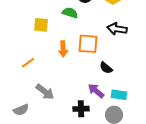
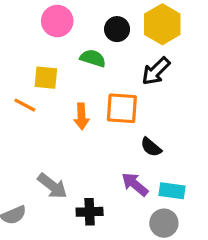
black arrow: (117, 29) -> (156, 71), moved, turned -54
orange line: (28, 63) -> (25, 105), moved, turned 64
black cross: (81, 109) -> (90, 212), moved

